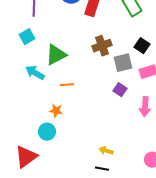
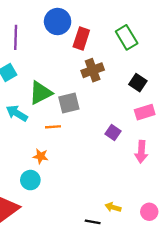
brown cross: (102, 46) -> (93, 70), moved
gray square: (123, 63) -> (69, 103), moved
yellow arrow: (106, 151) -> (113, 207), moved

